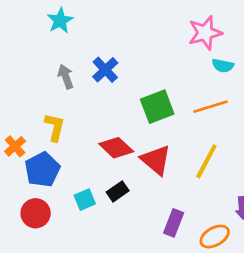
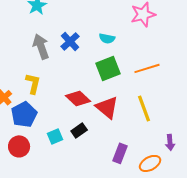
cyan semicircle: (223, 66) -> (107, 38), moved
gray arrow: (66, 77) -> (41, 46), size x1.4
yellow line: (206, 161) -> (144, 108), turned -48

